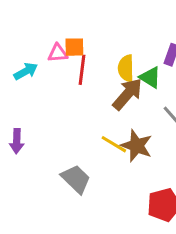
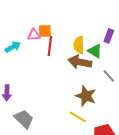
brown arrow: (127, 94) -> (80, 62), turned -120
yellow line: (114, 144) -> (78, 117), moved
gray trapezoid: (76, 179) -> (24, 119), moved

